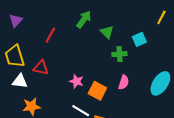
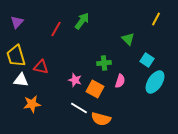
green triangle: (107, 32) -> (128, 39), moved
red line: (50, 35) -> (56, 29), moved
cyan square: (139, 39) -> (147, 60), moved, turned -32
green cross: (119, 54) -> (104, 63), moved

